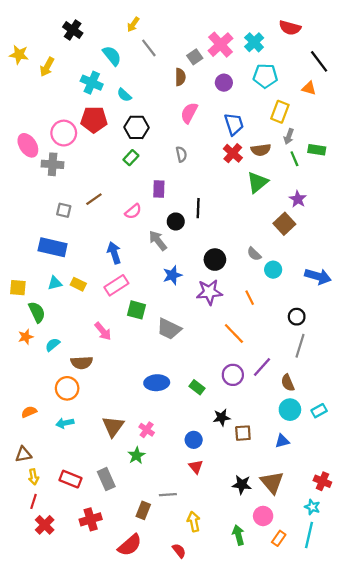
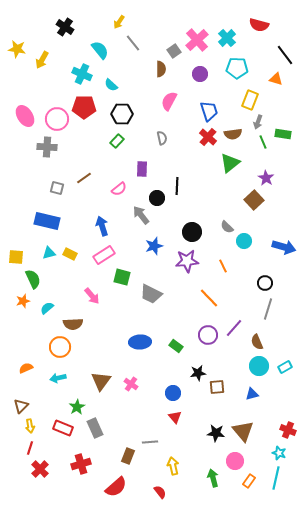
pink ellipse: (28, 145) -> (25, 116), moved
brown triangle: (23, 454) -> (21, 406), turned -35
green star: (137, 456) -> (77, 407), moved

